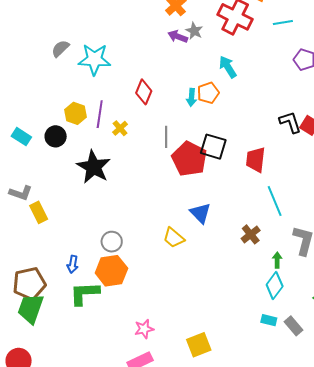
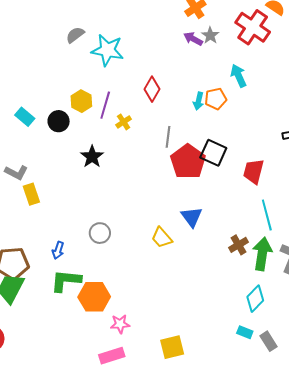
black star: (94, 167) -> (92, 157), size x0.7
green arrow: (277, 260) -> (262, 254), moved, size x2.0
orange hexagon: (111, 271) -> (94, 297), moved

